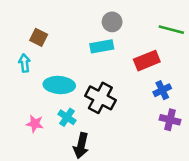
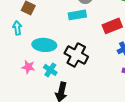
pink star: (35, 124) -> (28, 67), moved

